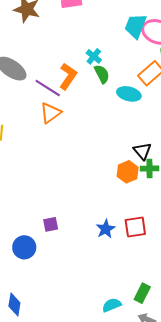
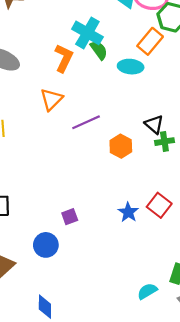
cyan cross: (94, 56) -> (87, 33), size x1.8
purple line: (48, 88) -> (86, 122), moved, turned -48
orange hexagon: (128, 172) -> (121, 146), moved
red square: (135, 227) -> (159, 205), turned -35

